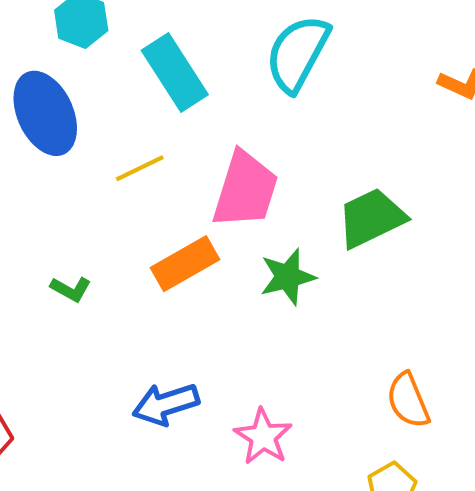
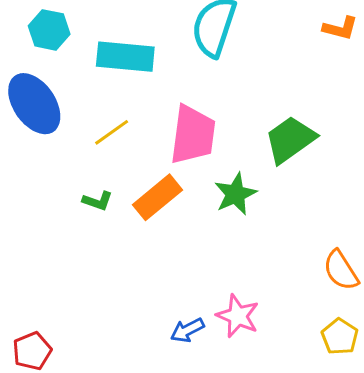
cyan rectangle: (175, 72) -> (125, 57), turned -42
green L-shape: (71, 289) -> (98, 201), moved
blue arrow: (166, 404) -> (187, 330), moved, size x0.7

